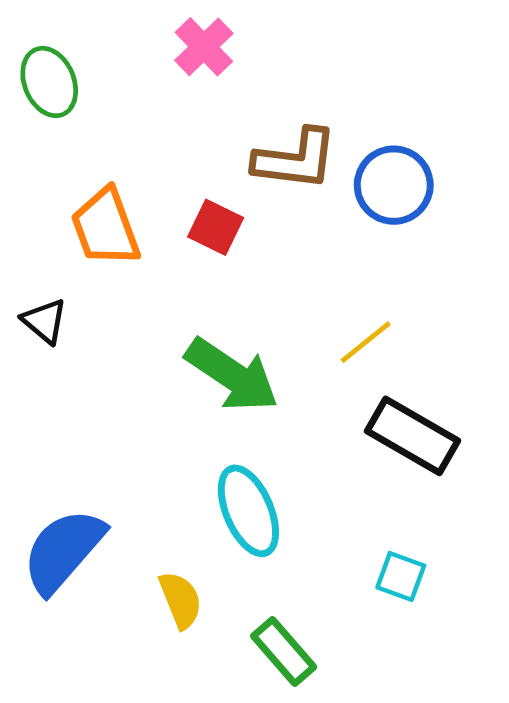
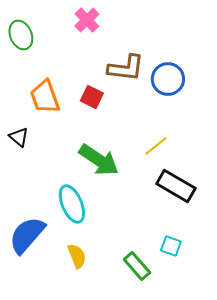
cyan ellipse: (248, 511) -> (72, 204), moved
green rectangle: (284, 651) -> (137, 266), moved

